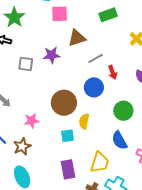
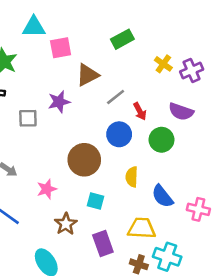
green circle: (123, 111) -> (162, 140), moved
yellow semicircle: (84, 121) -> (132, 177), moved
cyan square: (68, 136) -> (96, 201), turned 32
brown star: (22, 146) -> (66, 224), moved
yellow trapezoid: (100, 162) -> (142, 228), turned -95

